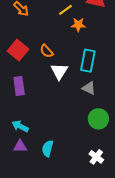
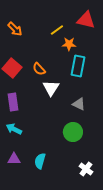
cyan rectangle: (88, 61) -> (78, 66), moved
green circle: (98, 119) -> (73, 132), moved
cyan arrow: (20, 126) -> (14, 129), moved

